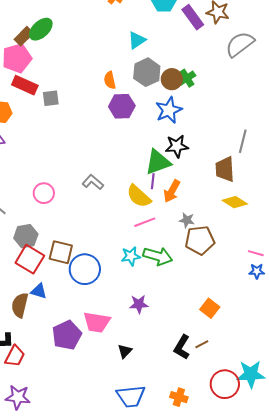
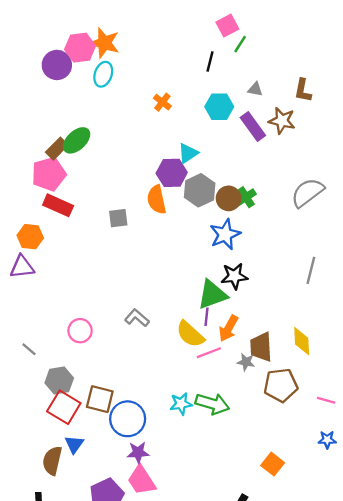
gray semicircle: (240, 44) -> (307, 193), moved
orange semicircle: (110, 80) -> (157, 200), size x1.4
gray square: (51, 98) -> (118, 218), moved
purple hexagon: (122, 106) -> (172, 173), moved
brown trapezoid: (225, 169) -> (261, 347), moved
yellow diamond: (235, 202) -> (302, 341), turned 55
pink line: (145, 222) -> (209, 353), moved
brown pentagon: (200, 240) -> (281, 385), moved
blue star: (257, 271) -> (327, 440), moved
blue triangle: (39, 291) -> (74, 444), turned 48
purple star: (139, 304) -> (138, 452), moved
pink trapezoid: (97, 322) -> (142, 480), turned 48

